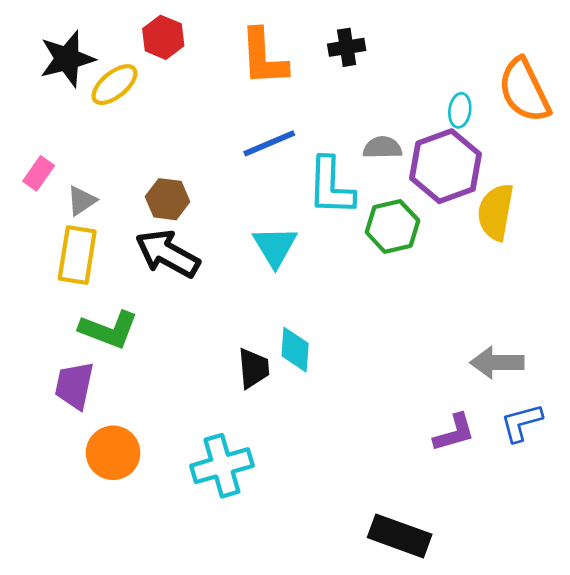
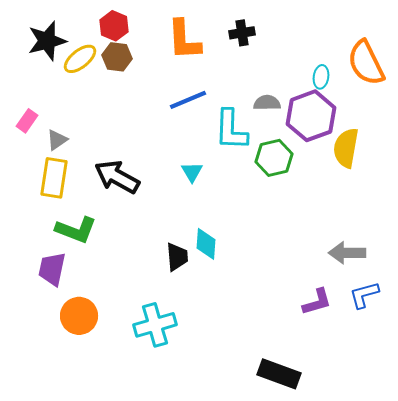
brown hexagon: (168, 199) -> (117, 57), moved
cyan triangle: (275, 246) -> (192, 172), size x0.7

